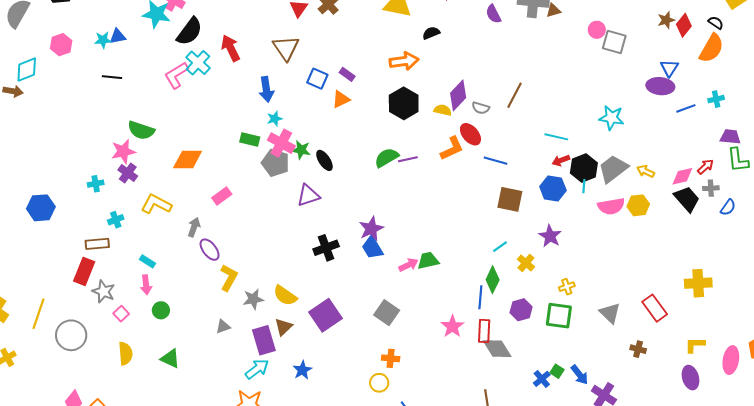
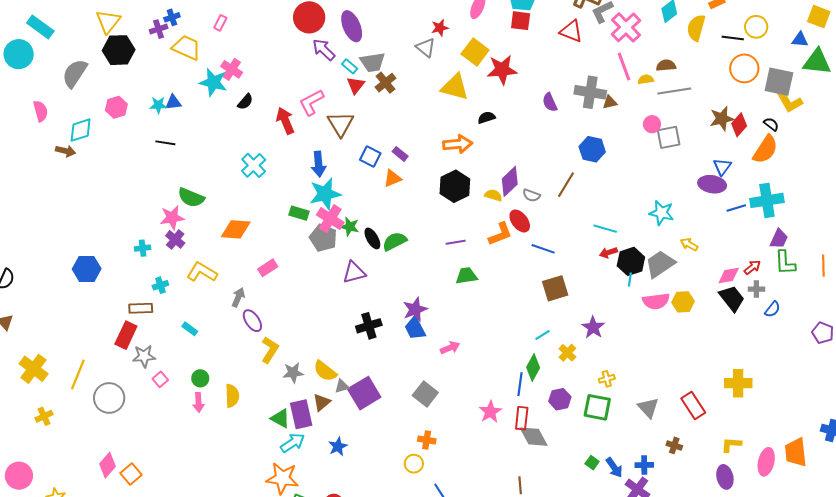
brown star: (666, 20) -> (722, 119), size x1.4
black semicircle: (189, 31) -> (245, 102), size x0.6
gray square: (614, 42) -> (669, 137), turned -30
cyan cross: (198, 63) -> (254, 165), moved
pink L-shape: (176, 75) -> (311, 102), moved
cyan cross: (716, 99) -> (767, 200), size x2.0
cyan star: (275, 119) -> (325, 194), size x2.0
purple trapezoid: (730, 137) -> (779, 239), turned 105
green semicircle: (387, 158) -> (395, 241), moved
yellow arrow: (646, 171) -> (689, 244), moved
blue hexagon: (553, 189) -> (592, 149), moved
brown square: (510, 199) -> (555, 288), turned -32
green trapezoid: (428, 261) -> (466, 276), moved
pink arrow: (146, 285) -> (198, 402), moved
gray star: (104, 291) -> (144, 356), turned -30
gray triangle: (223, 327) -> (342, 386), moved
yellow semicircle: (125, 353) -> (232, 396), moved
green triangle: (170, 359) -> (280, 418), moved
blue cross: (542, 379) -> (644, 465), moved, turned 36

